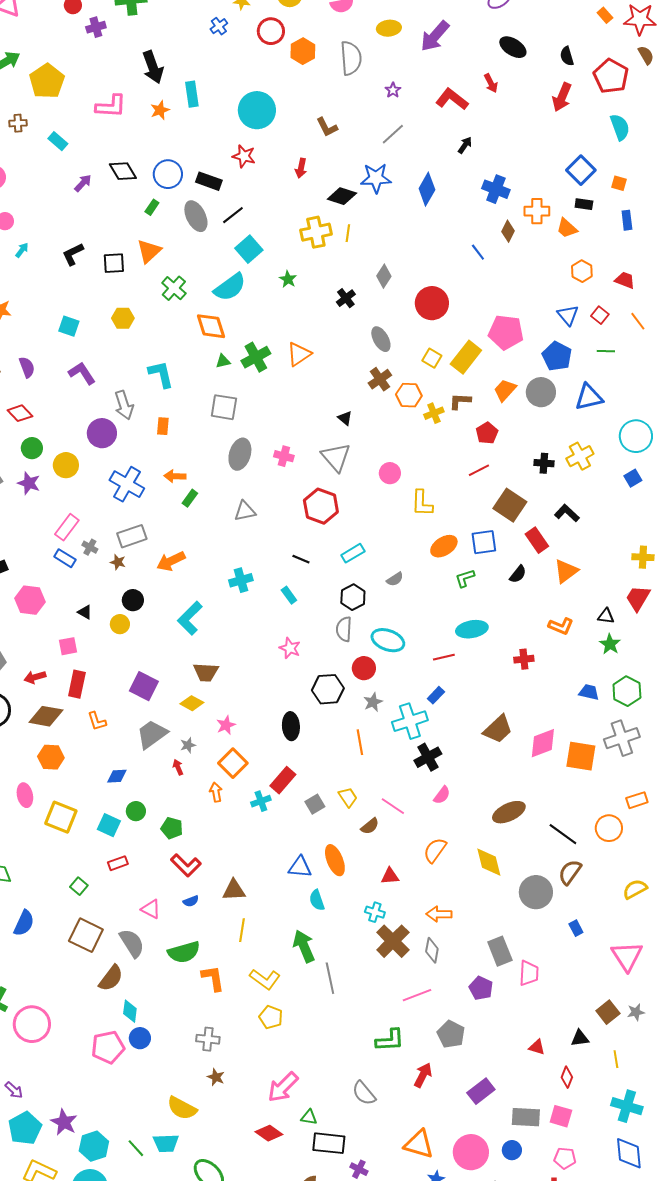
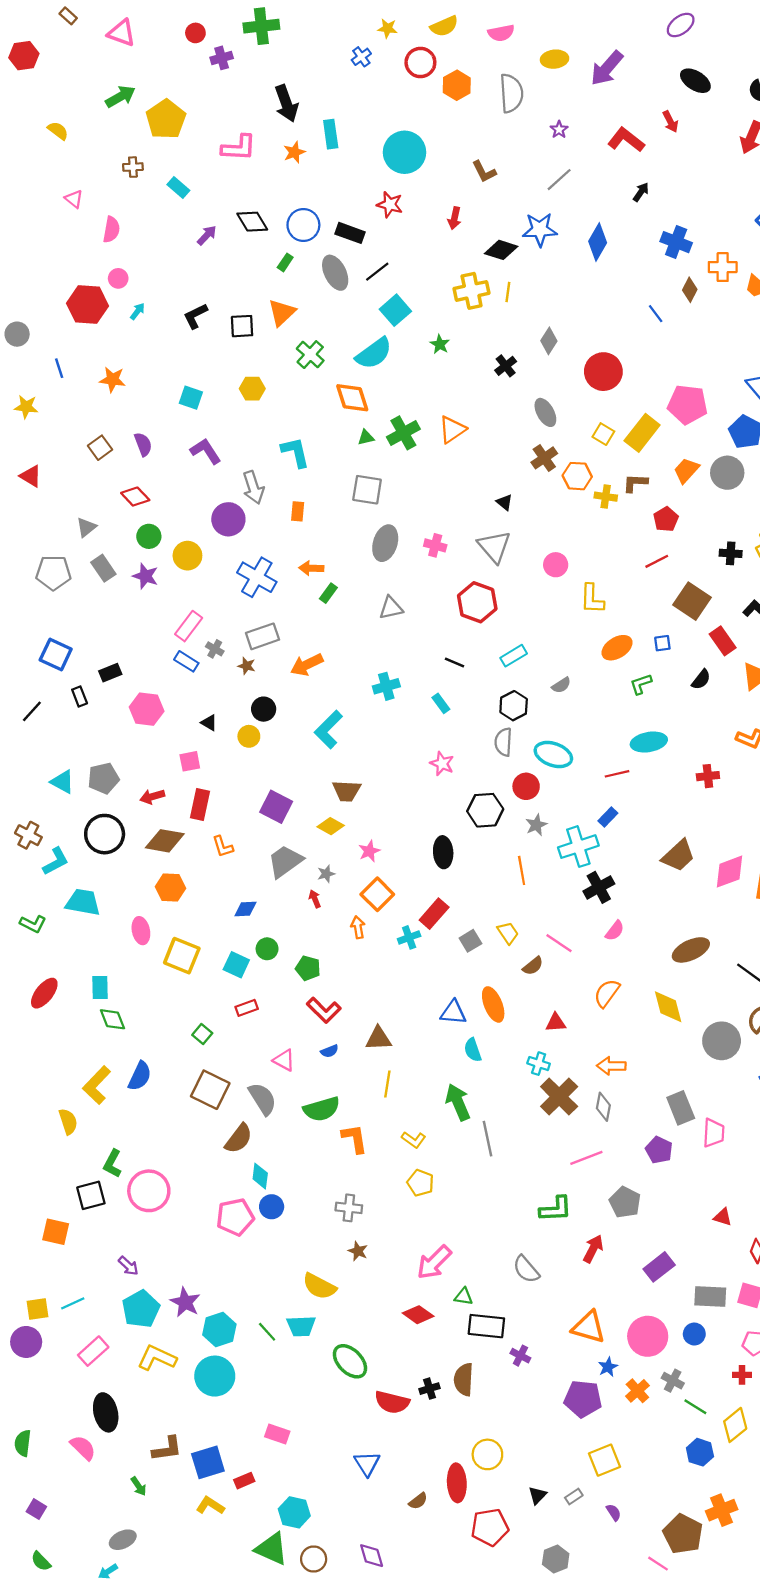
yellow cross: (434, 413) -> (606, 497), turned 30
blue square: (484, 542) -> (662, 643), size x0.6
yellow L-shape: (265, 979) -> (414, 1140), size x0.7

